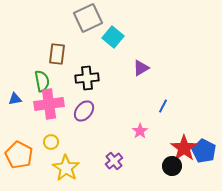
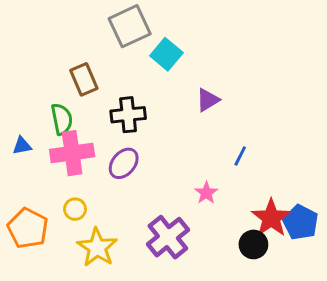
brown rectangle: (57, 54) -> (84, 79), turned -30
purple cross: (114, 161) -> (168, 237), size x1.6

